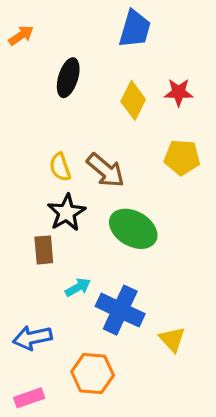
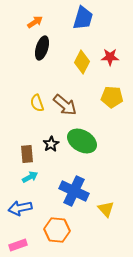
orange arrow: (21, 35) -> (35, 22), moved
black star: (67, 213) -> (51, 144), moved, size x0.7
cyan arrow: (78, 287) -> (30, 177), moved

